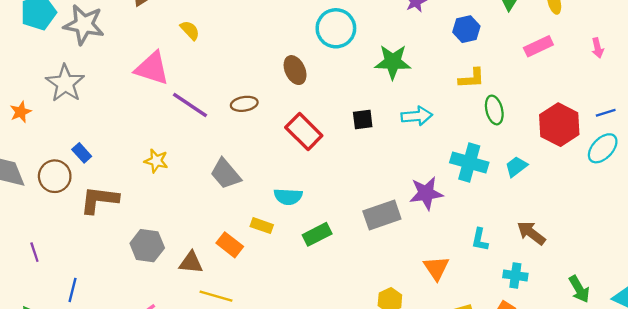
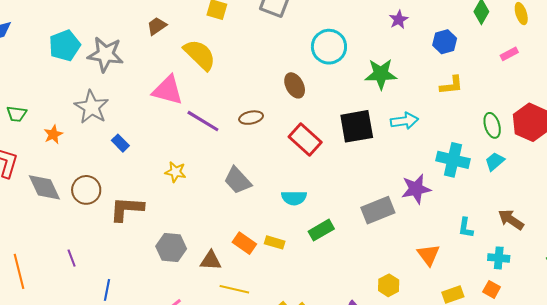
yellow semicircle: (190, 30) -> (200, 55), size x1.8
pink rectangle: (538, 46) -> (509, 54), size x0.7
green ellipse: (494, 110) -> (492, 125), moved
black square: (363, 120) -> (357, 126), size x1.8
blue rectangle: (82, 153) -> (120, 143), moved
yellow rectangle: (262, 226) -> (275, 242), moved

